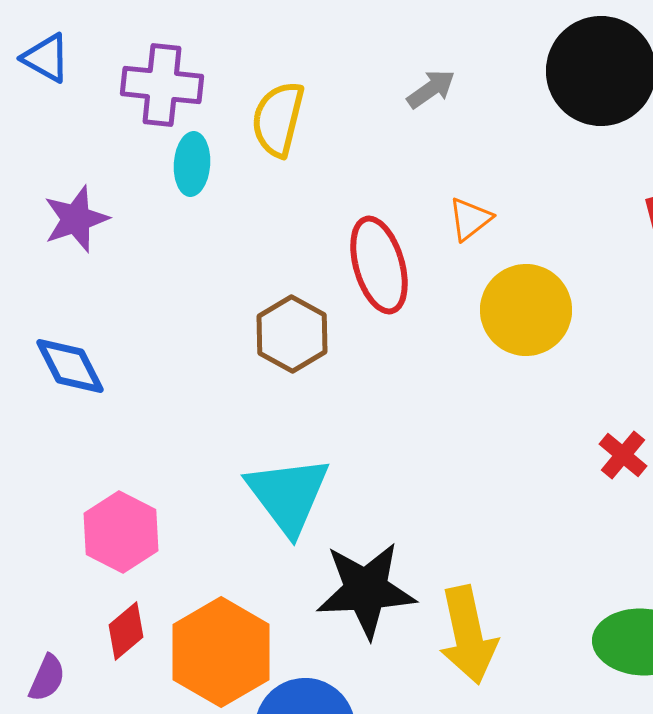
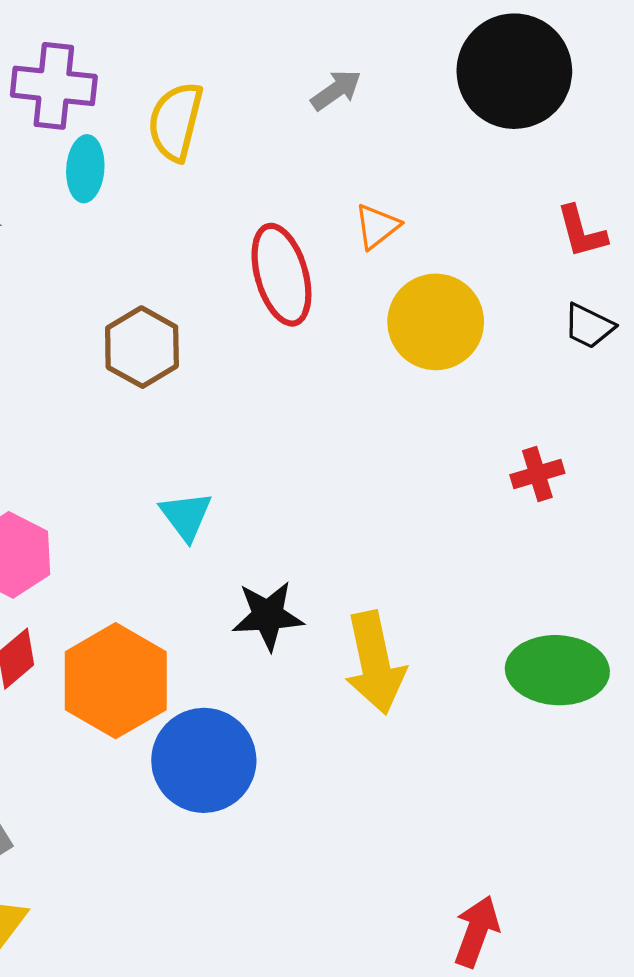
brown hexagon: (292, 334) -> (142, 347), moved
red cross: (623, 455) -> (537, 474), turned 33
cyan triangle: (288, 495) -> (186, 516), size x0.6
black star: (366, 590) -> (268, 616), size x0.7

